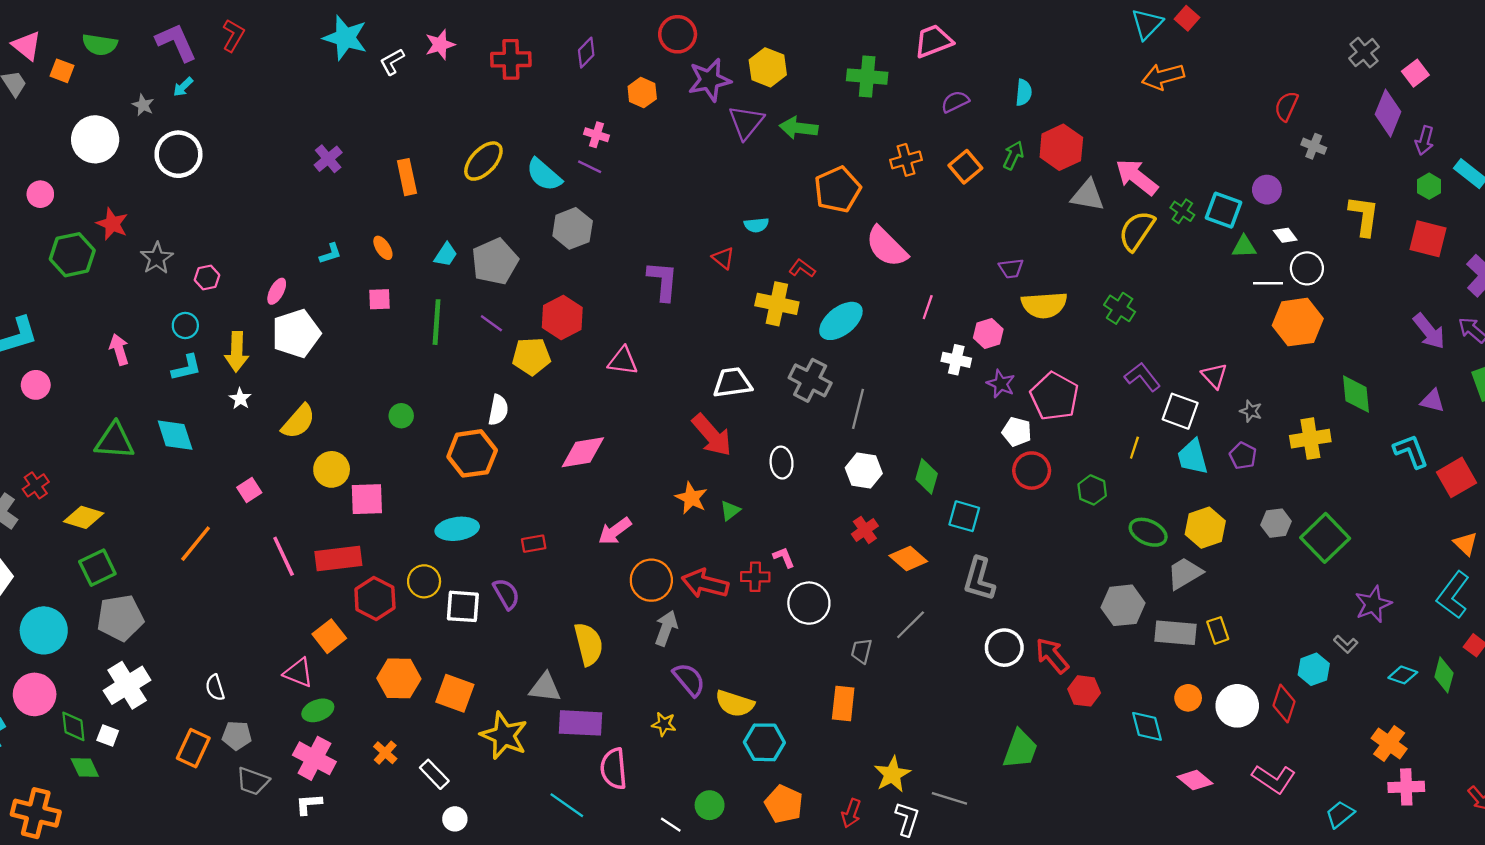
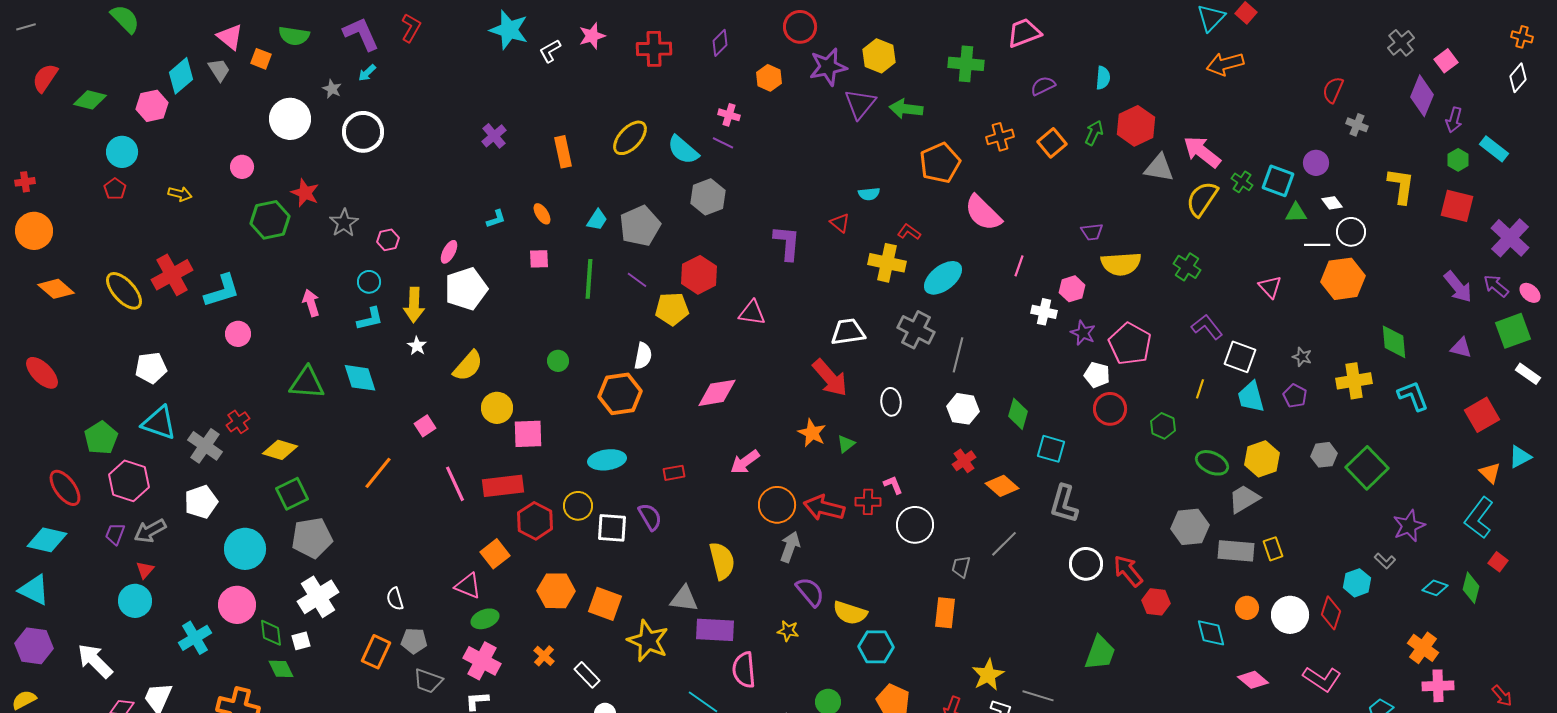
pink triangle: (1214, 376) -> (1270, 287), moved
cyan L-shape: (1411, 451) -> (1413, 396), moved
white square: (108, 736) -> (301, 641), turned -36

